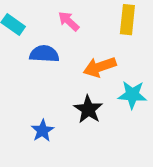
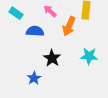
orange arrow: (100, 67) -> (69, 26), moved, turned -48
black star: (88, 109) -> (52, 58), moved

